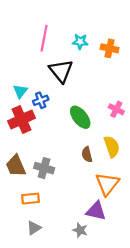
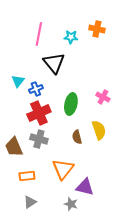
orange cross: (110, 48) -> (97, 29), moved
green ellipse: (80, 117) -> (71, 104), turned 50
red cross: (21, 119) -> (39, 113), moved
gray cross: (44, 168) -> (39, 139), moved
orange triangle: (107, 184) -> (63, 169), moved

